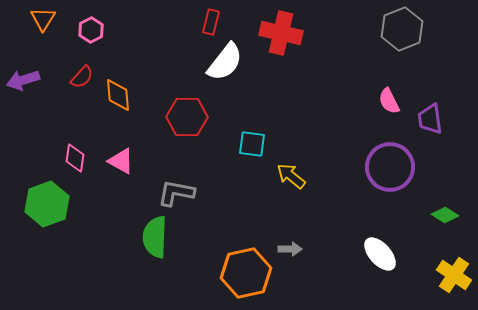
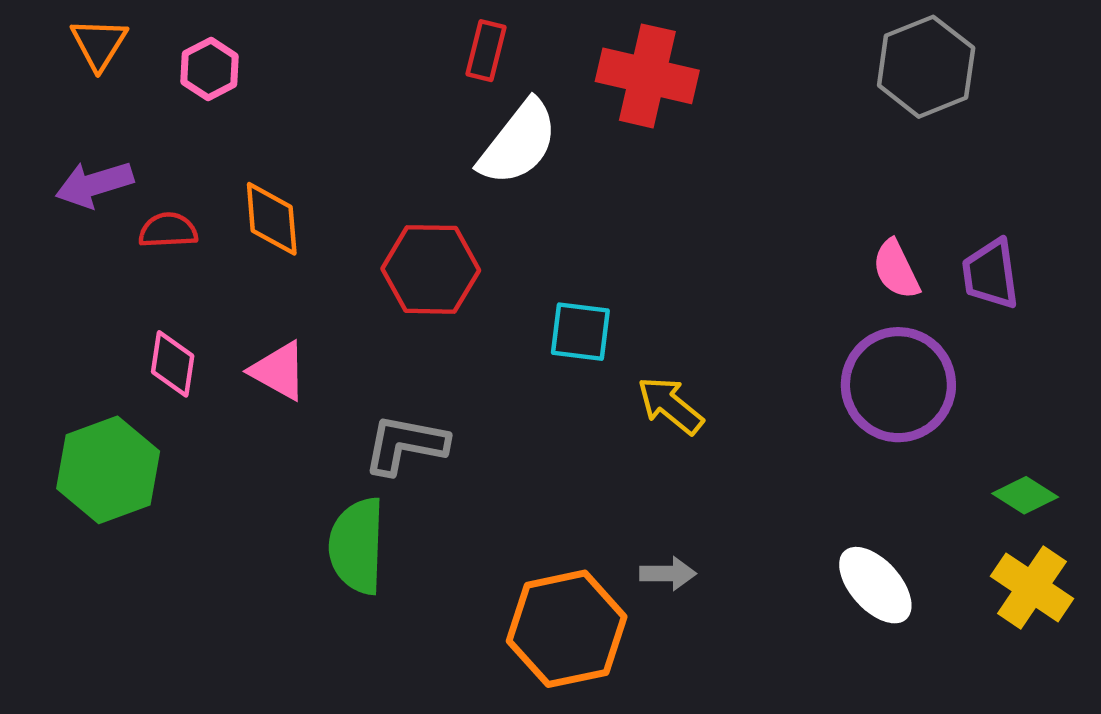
red semicircle: (82, 77) -> (168, 230), moved, turned -135
purple arrow: (23, 80) -> (94, 184), moved
pink semicircle: (389, 101) -> (896, 269), moved
yellow cross: (454, 275) -> (1032, 587), moved

